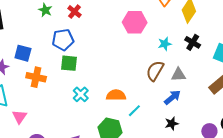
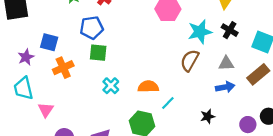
cyan star: (165, 44) -> (200, 32), size x1.6
gray triangle: (178, 75) -> (226, 63), moved
orange cross: (36, 77) -> (63, 68), turned -36
blue arrow: (172, 97) -> (225, 87), moved, turned 30

